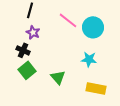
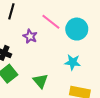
purple star: (33, 32) -> (30, 36), moved

